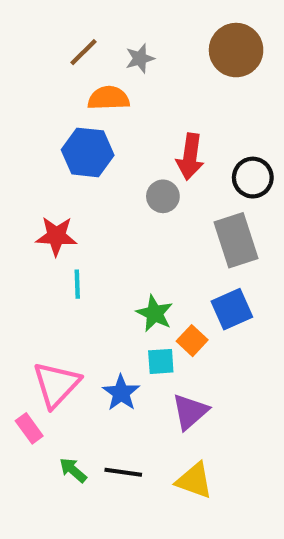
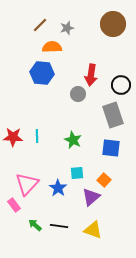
red star: (56, 236) -> (13, 137), moved
blue square: (232, 309) -> (111, 148), turned 30
green star: (155, 313) -> (73, 140), moved
orange square: (192, 341) -> (104, 180), moved

